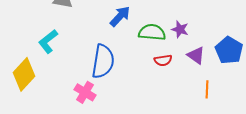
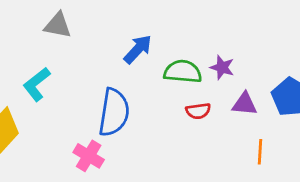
purple triangle: (196, 55) -> (245, 104), turned -30

